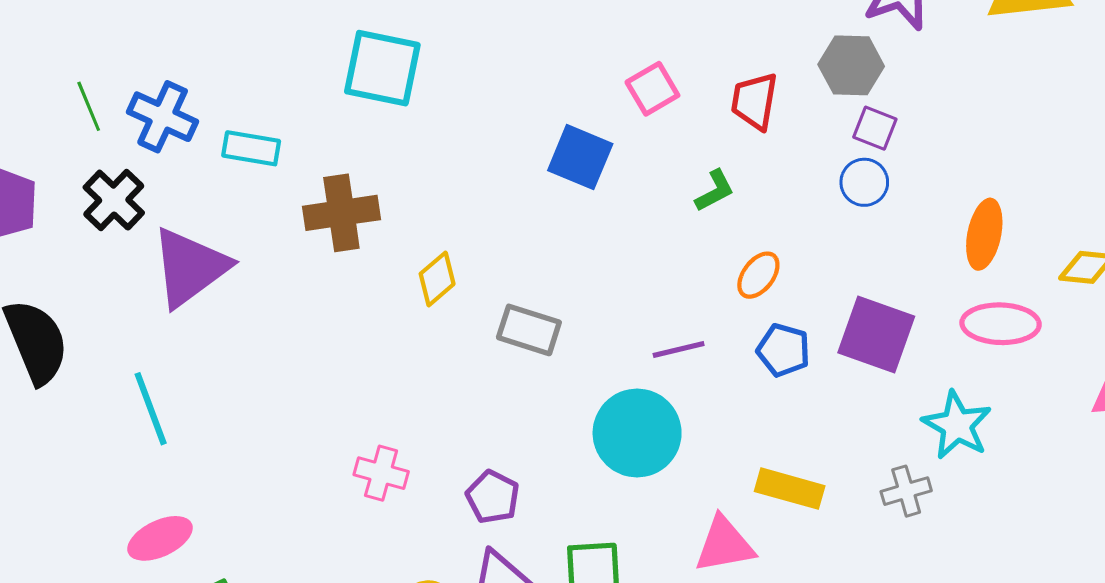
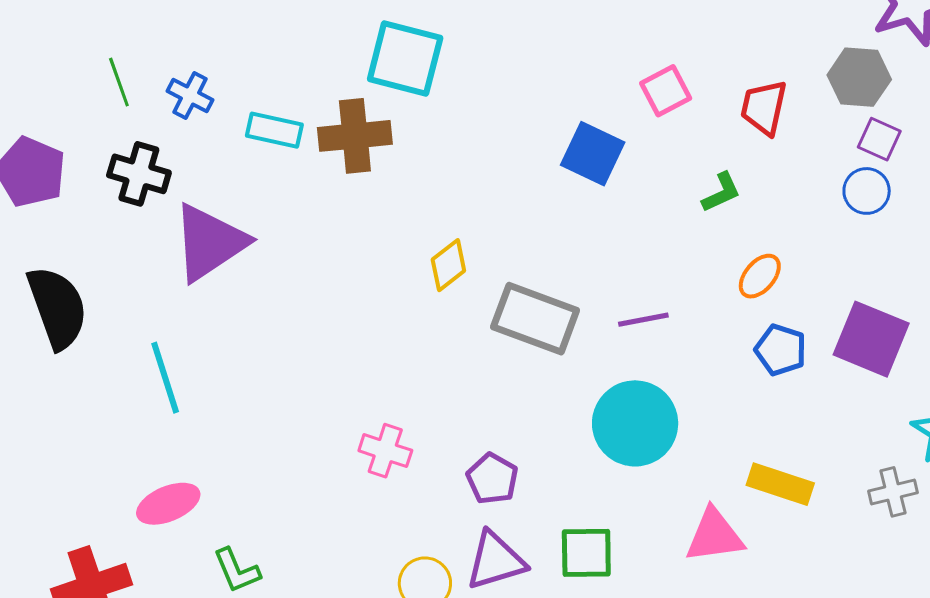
blue cross: (163, 117) -> (190, 95), size x0.7
black cross: (114, 200) -> (139, 174), turned -30
brown cross: (341, 213) -> (355, 136), moved
gray rectangle: (529, 330) -> (535, 319), size x1.4
purple line: (679, 349) -> (643, 320), moved

